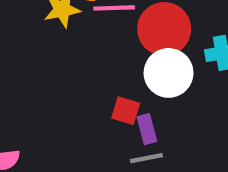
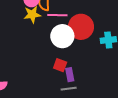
white circle: (169, 73) -> (62, 36), moved

